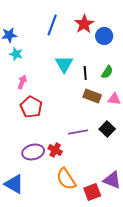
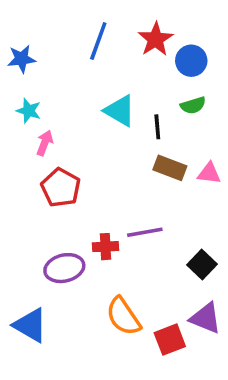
cyan star: (16, 54) -> (29, 111), moved
cyan triangle: (64, 64) -> (120, 111), turned -30
green semicircle: (107, 72) -> (193, 105), moved, turned 40
black square: (107, 129) -> (202, 264), moved
red cross: (55, 150) -> (105, 247), moved, turned -32

